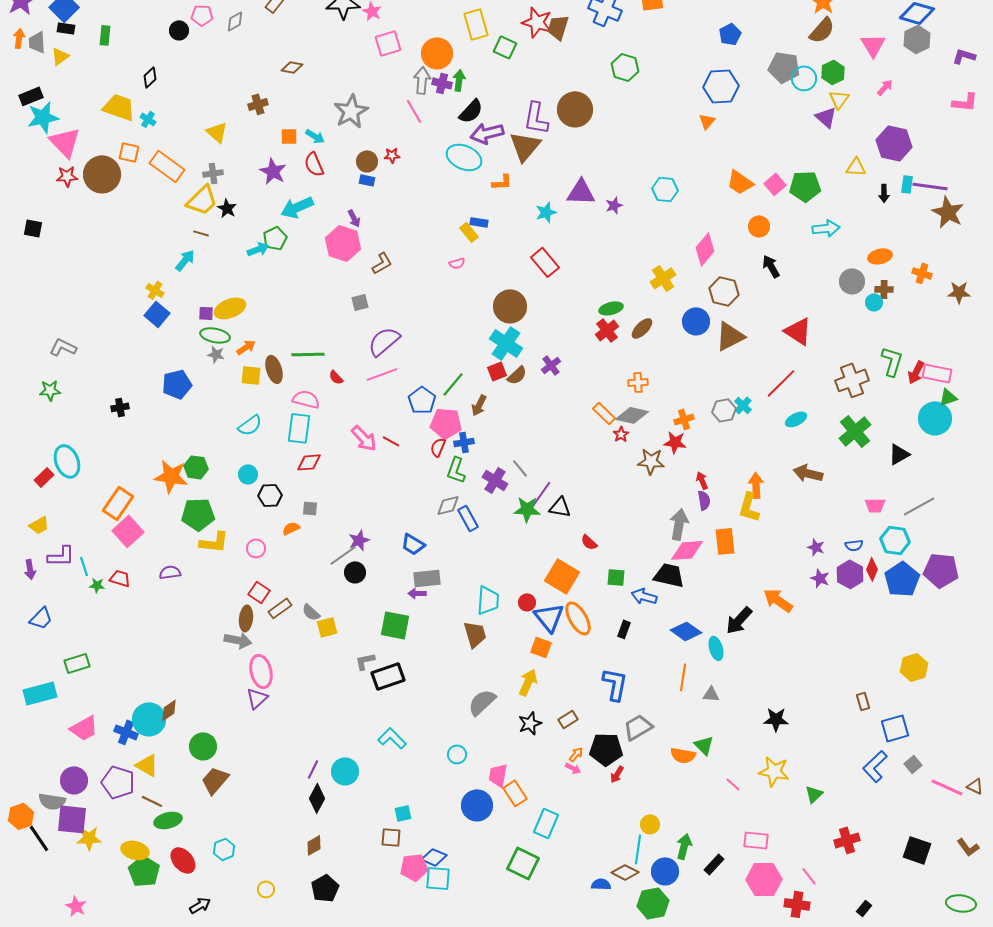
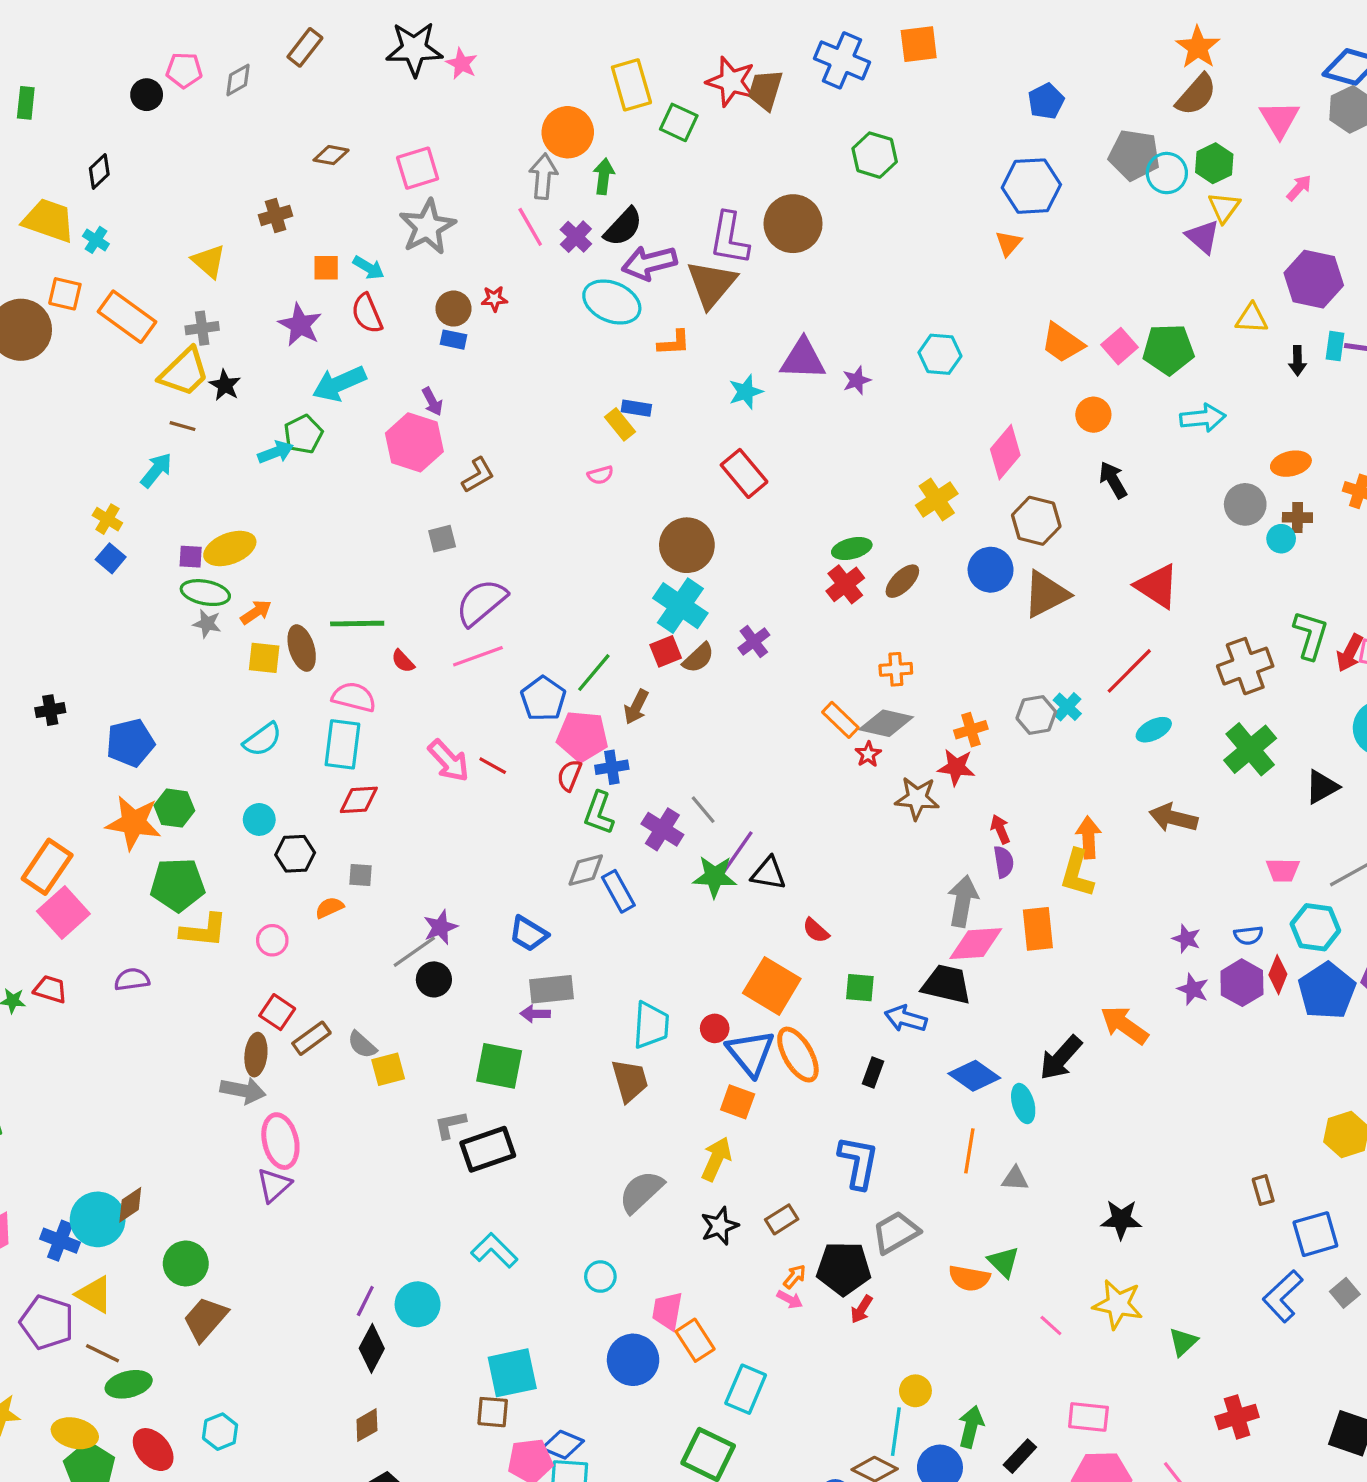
pink square: (388, 43) -> (418, 168), moved
purple cross: (442, 83) -> (576, 237), moved, turned 30
blue square: (157, 314) -> (111, 558), size x0.7
blue pentagon: (177, 384) -> (130, 743), moved
cyan square: (403, 813) -> (512, 1373), size x1.8

